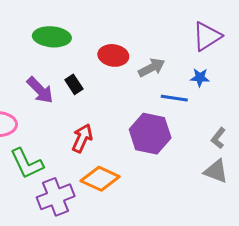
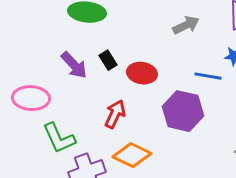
red ellipse: (113, 55) -> (142, 73), moved
gray arrow: (152, 68) -> (186, 25), moved

